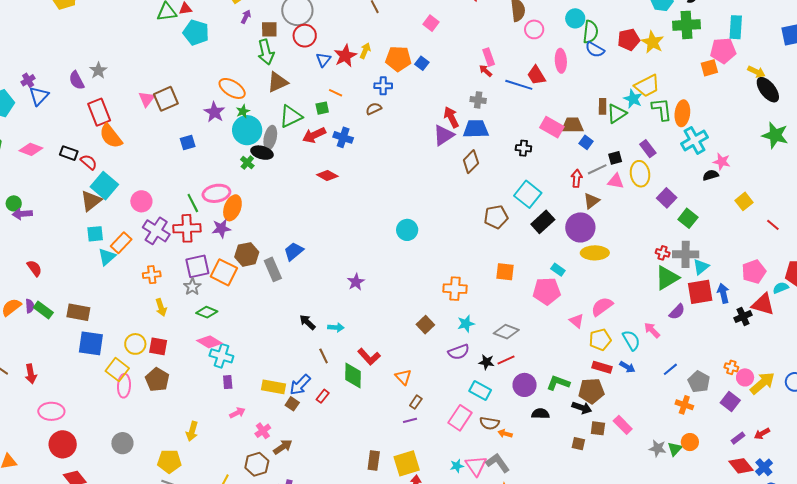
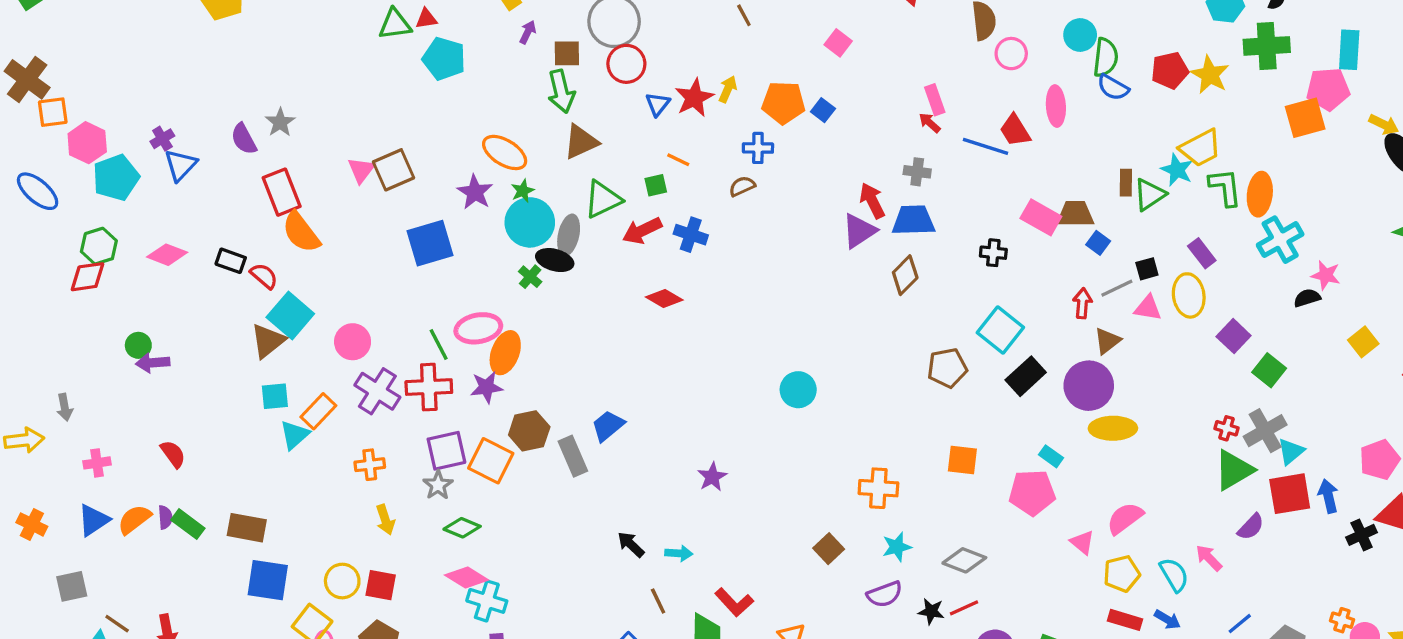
orange square: (709, 68) -> (1305, 118), size x1.4
blue square: (188, 143) -> (430, 243), size x1.8
gray cross: (686, 254) -> (1265, 431), turned -30

